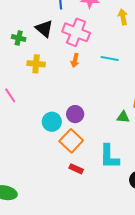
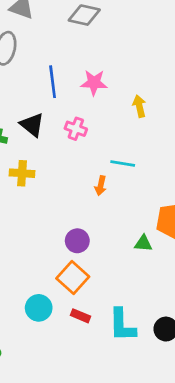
pink cross: (76, 32) -> (76, 129), size x0.6
orange arrow: (75, 60) -> (101, 186), moved
cyan circle: (52, 122) -> (39, 308), moved
cyan L-shape: (109, 157) -> (122, 325), moved

